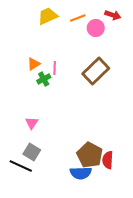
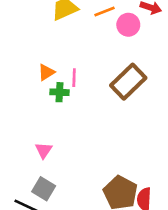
green cross: (44, 79) -> (60, 92), turned 32

